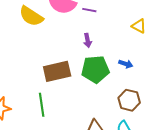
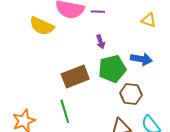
blue arrow: (126, 64) -> (141, 59), size x1.5
brown hexagon: (129, 100) -> (131, 94), moved

